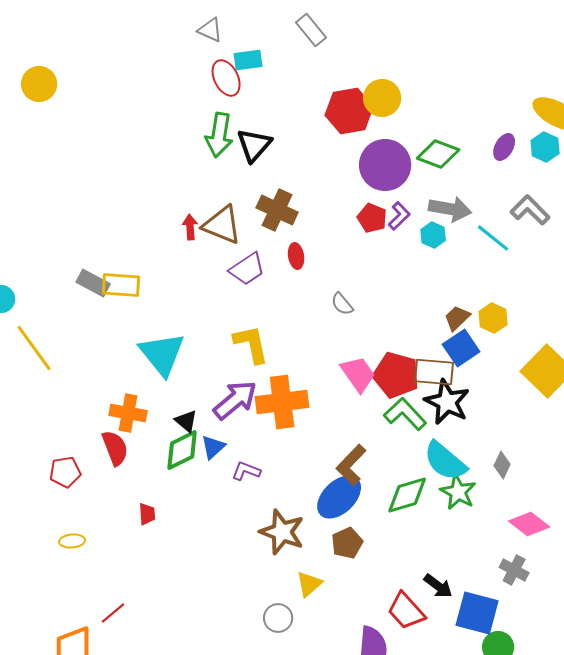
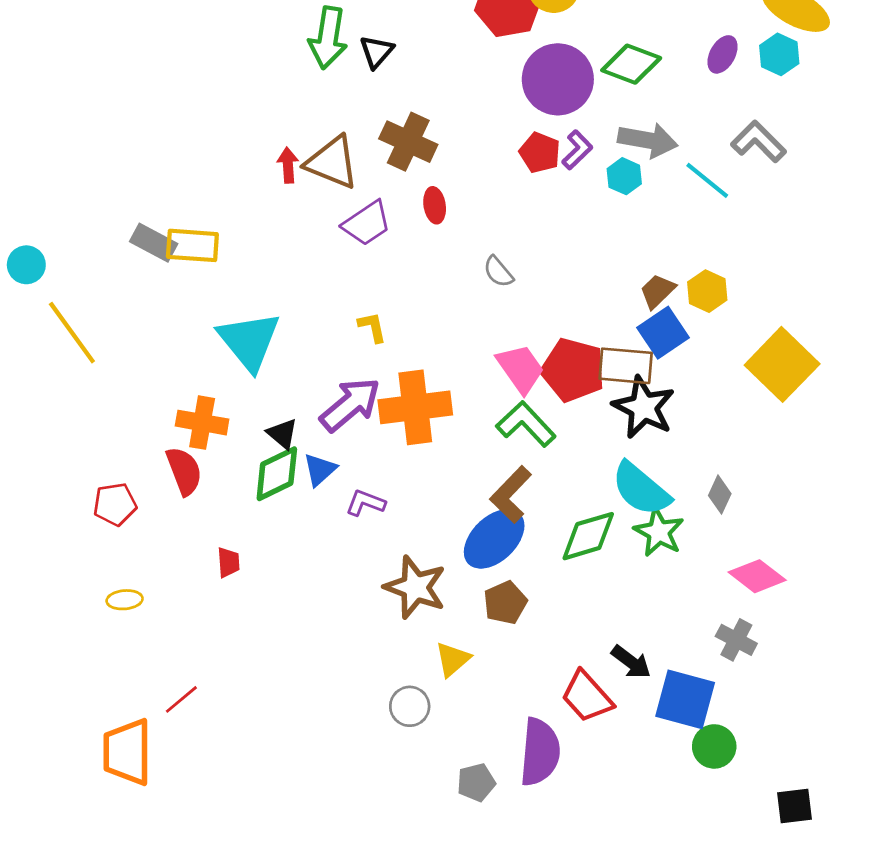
black triangle: (254, 145) -> (376, 52), size x0.7
yellow L-shape: (251, 344) -> (372, 327), size x0.6
green L-shape: (405, 414) -> (526, 424), moved

